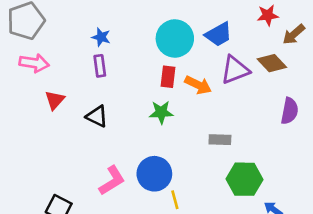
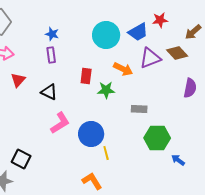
red star: (268, 15) -> (160, 20), moved
red rectangle: (168, 77) -> (86, 76), moved
green star: (161, 112) -> (106, 90), moved
pink L-shape: (112, 181) -> (60, 123), moved

